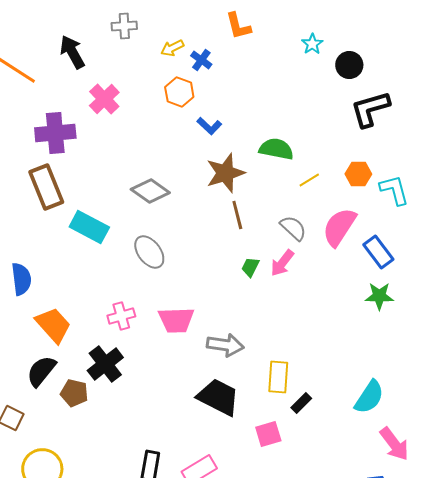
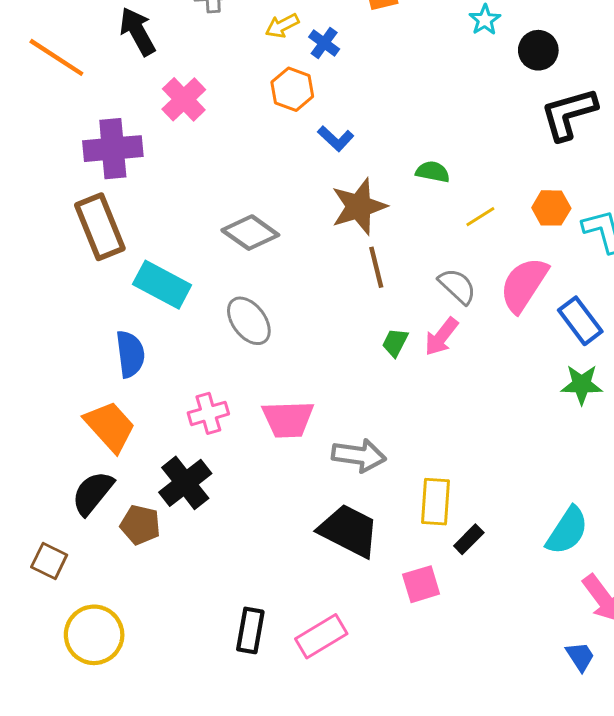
green semicircle: (276, 149) -> (433, 172), size x0.7
blue semicircle: (21, 279) -> (130, 354), moved

